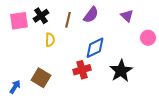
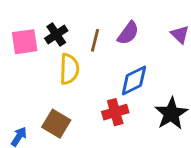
yellow semicircle: (50, 40) -> (69, 69), size x1.5

